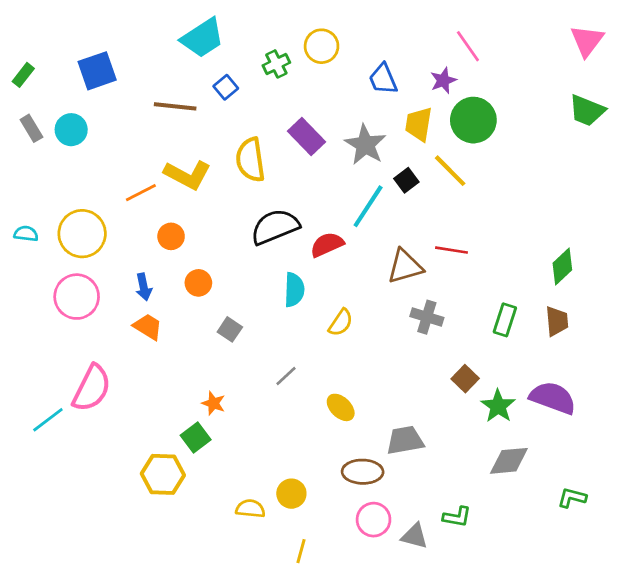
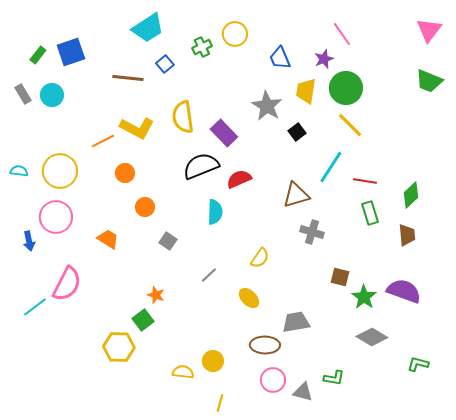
green rectangle: (23, 75) -> (38, 55), moved
purple rectangle: (306, 136) -> (224, 133), moved
yellow line: (450, 171) -> (350, 125), moved
cyan line: (368, 206) -> (331, 167), moved
red line: (452, 250) -> (365, 181), moved
blue arrow: (144, 287) -> (29, 241), moved
green rectangle: (505, 320) -> (370, 213), moved, turned -35
yellow semicircle: (341, 323) -> (260, 258), moved
brown square: (465, 379) -> (340, 277), turned -30
gray diamond: (509, 461) -> (372, 337), turned 36

